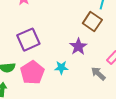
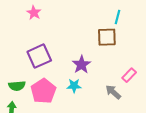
brown square: (92, 22) -> (107, 37), turned -36
purple star: (78, 47) -> (82, 65), moved

